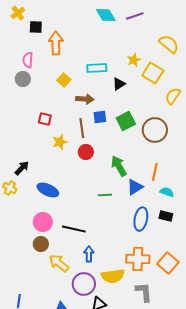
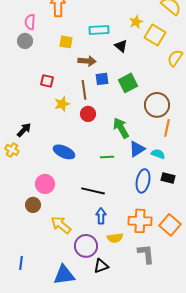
yellow square: (64, 80) -> (66, 42), turned -32
black triangle: (119, 84) -> (121, 46), turned -48
brown circle: (155, 130) -> (157, 105), moved
orange line: (155, 172) -> (167, 128), moved
blue ellipse: (48, 190) -> (64, 152), moved
cyan semicircle: (167, 192) -> (158, 154), moved
black line: (74, 229) -> (93, 191), moved
brown circle: (41, 244) -> (33, 205), moved
blue arrow: (89, 254) -> (101, 216), moved
yellow semicircle: (113, 276) -> (115, 238), size x0.7

